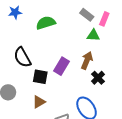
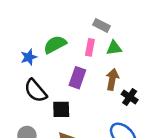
blue star: (15, 12) -> (29, 57), moved
pink rectangle: (104, 19) -> (90, 47), moved
purple rectangle: (61, 66) -> (77, 78), moved

